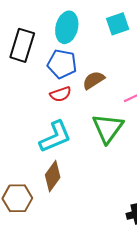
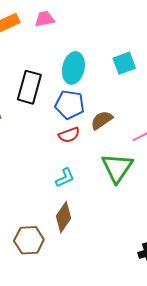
cyan L-shape: (55, 137) -> (65, 178), size x0.6

